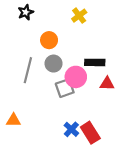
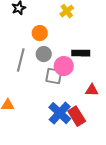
red triangle: (107, 84) -> (92, 90), moved
gray square: (65, 88) -> (54, 76), turned 30
blue cross: (71, 129) -> (60, 113), size x1.6

